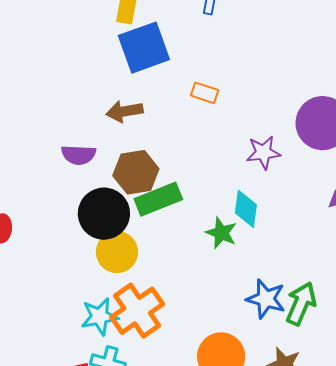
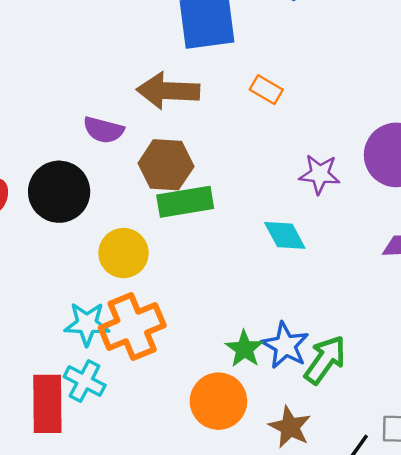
brown arrow: (124, 111) -> (168, 91), size x1.4
cyan diamond: (246, 209) -> (285, 235), turned -48
black circle: (104, 214) -> (59, 192), moved
green star: (221, 233) -> (244, 349), moved

